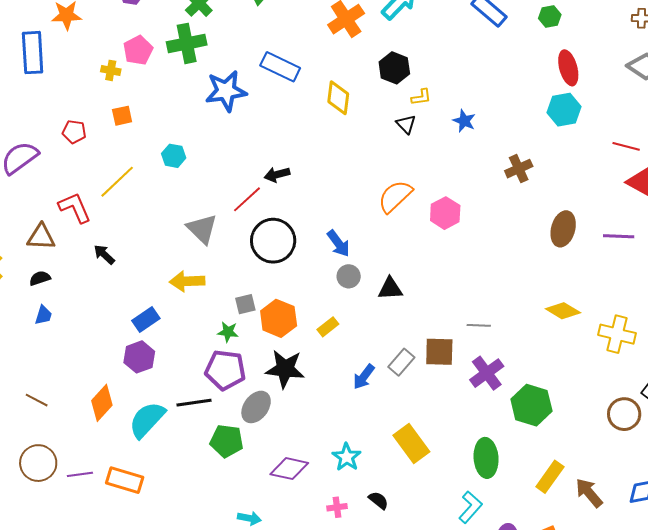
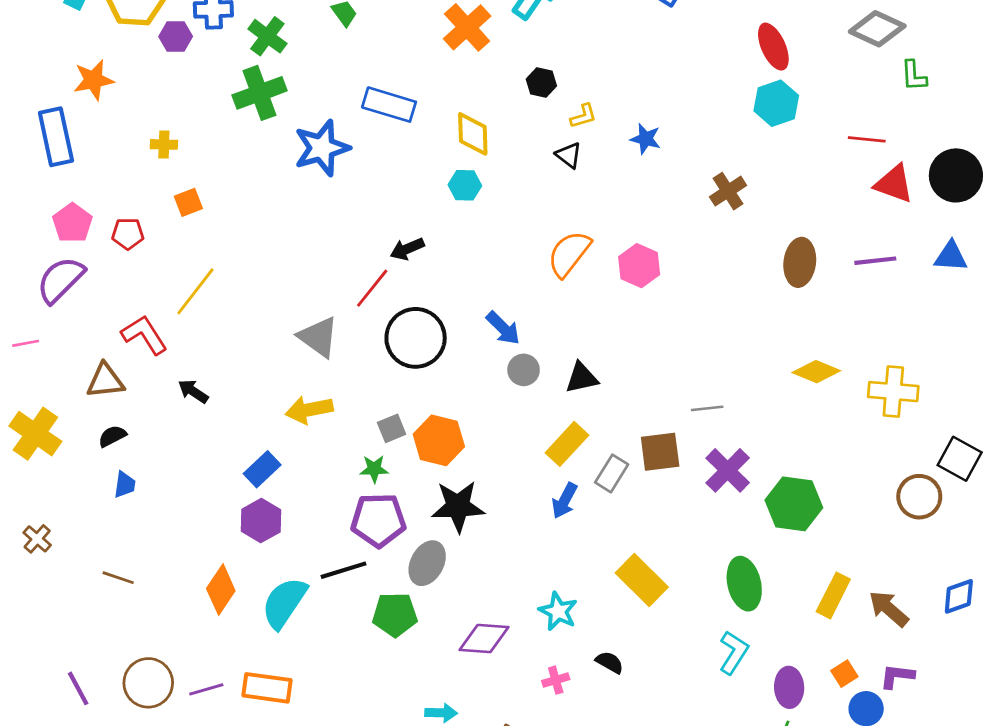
pink pentagon: (138, 50) -> (72, 223), moved
black hexagon: (394, 68) -> (541, 82), size x0.7
cyan hexagon: (174, 156) -> (465, 185), moved
yellow rectangle: (328, 327) -> (567, 444), moved, size x1.5
brown line: (37, 400) -> (118, 578), moved

